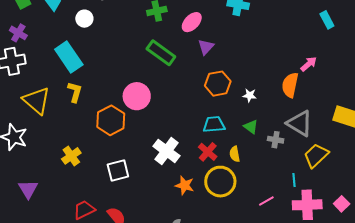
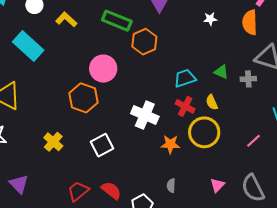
orange hexagon: (218, 84) -> (144, 42), moved
yellow L-shape: (75, 92) -> (66, 19), moved, turned -50
white star: (250, 95) -> (210, 19), moved

